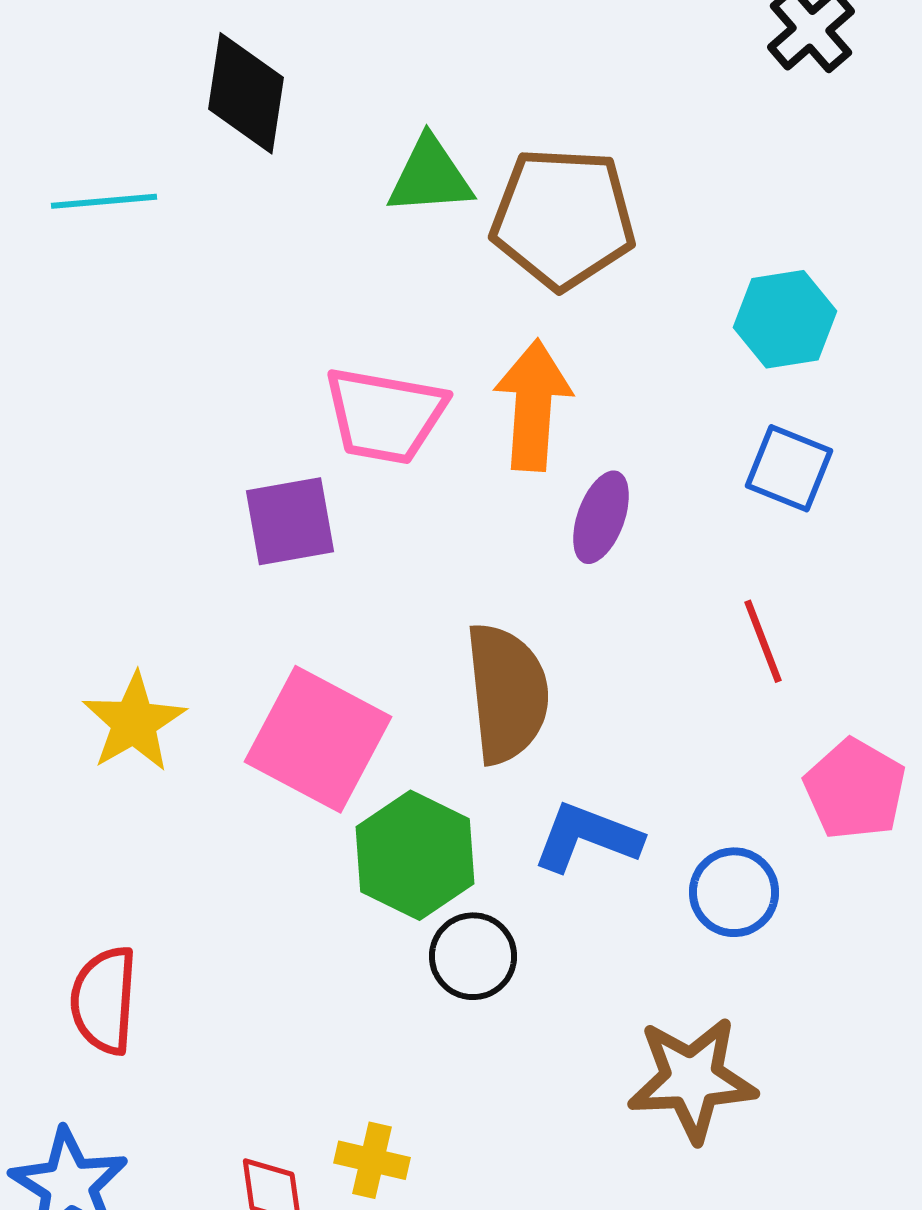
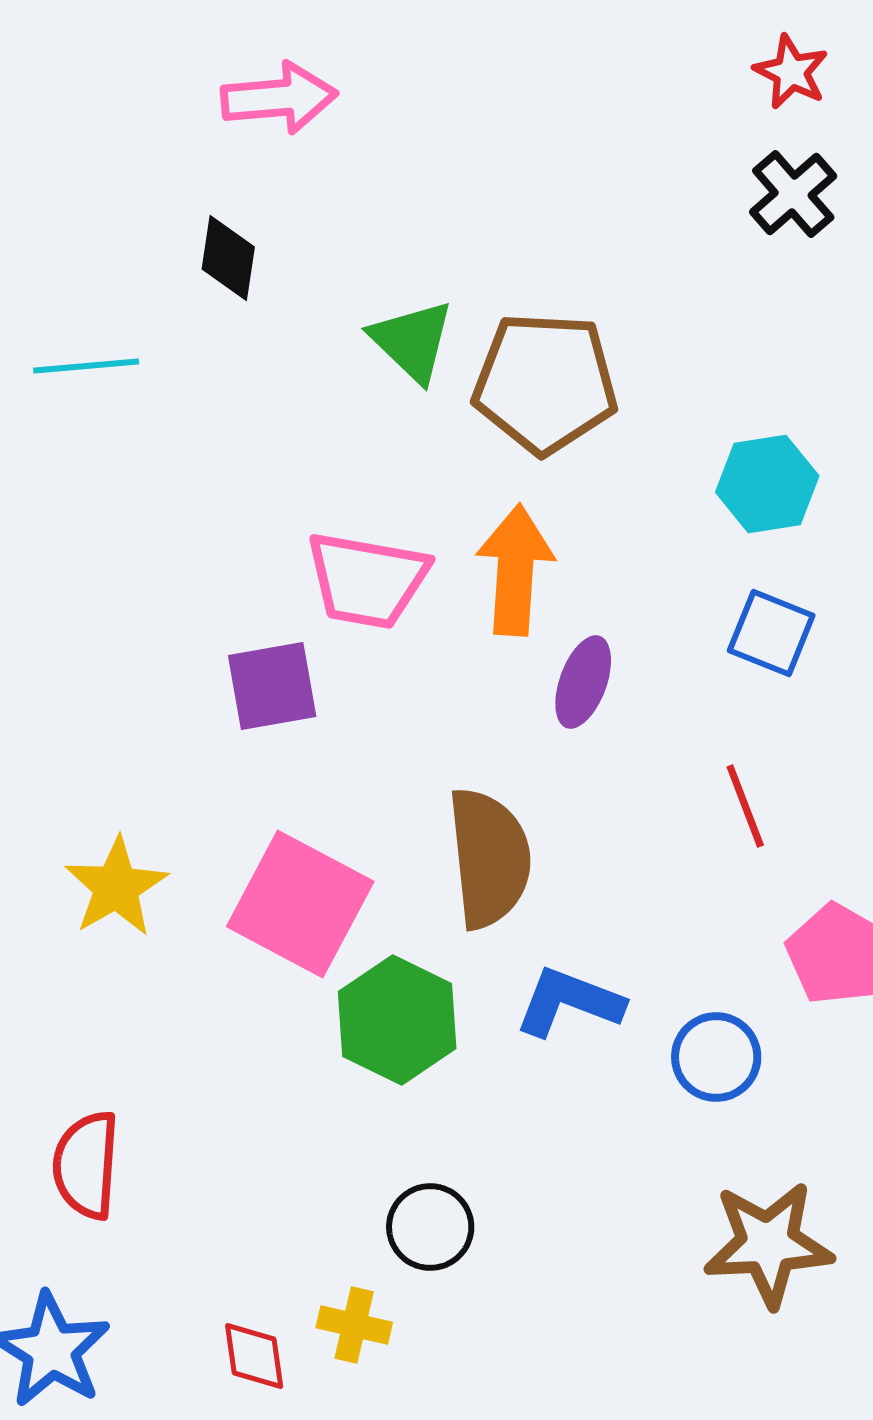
black diamond: (246, 93) -> (228, 258), size x0.7
green triangle: (430, 176) -> (412, 341), turned 48
black circle: (473, 956) -> (430, 1227), moved
brown star: (692, 1079) -> (768, 1244), moved

